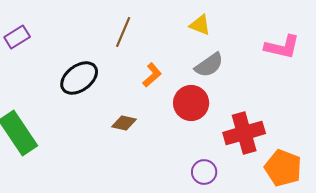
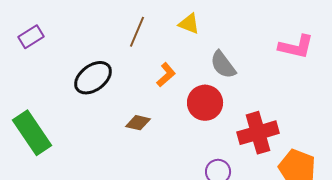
yellow triangle: (200, 25) -> (189, 24), moved
gray semicircle: (209, 65) -> (223, 65), turned 88

